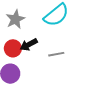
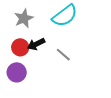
gray line: (56, 54) -> (63, 55), turned 49

